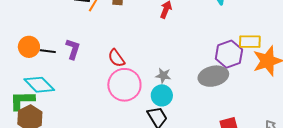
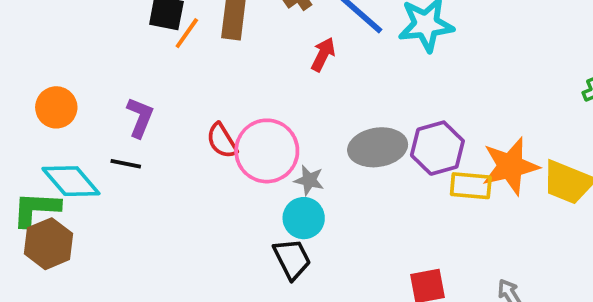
yellow rectangle: (250, 42) -> (471, 186), moved
black line: (48, 51) -> (126, 164), moved
gray ellipse: (213, 76) -> (378, 147), moved
pink circle: (124, 85) -> (267, 151), moved

